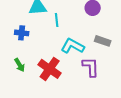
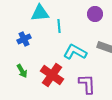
blue cross: (22, 33) -> (24, 39), turned -32
purple L-shape: (91, 67) -> (87, 84), moved

